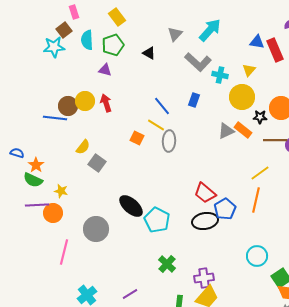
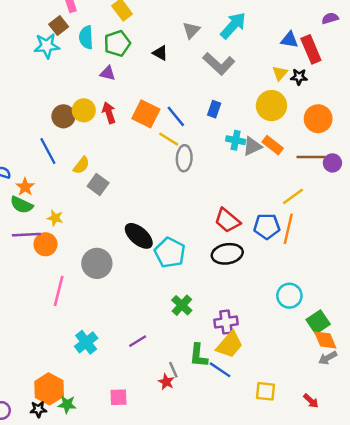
cyan cross: (220, 75) -> (236, 140), moved
black star: (260, 117) -> (299, 77), moved
blue line: (55, 118) -> (48, 151), moved, turned 55
orange square: (137, 138) -> (146, 114), moved, size x1.6
blue pentagon: (225, 209) -> (267, 226), moved, turned 30

